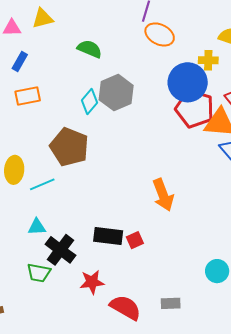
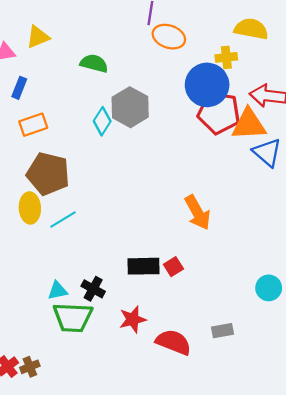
brown pentagon: (69, 147) -> (48, 174), moved
cyan triangle: (37, 227) -> (58, 291), moved
black cross: (60, 250) -> (93, 289), size x0.7
green trapezoid: (39, 273) -> (73, 317), size x1.5

